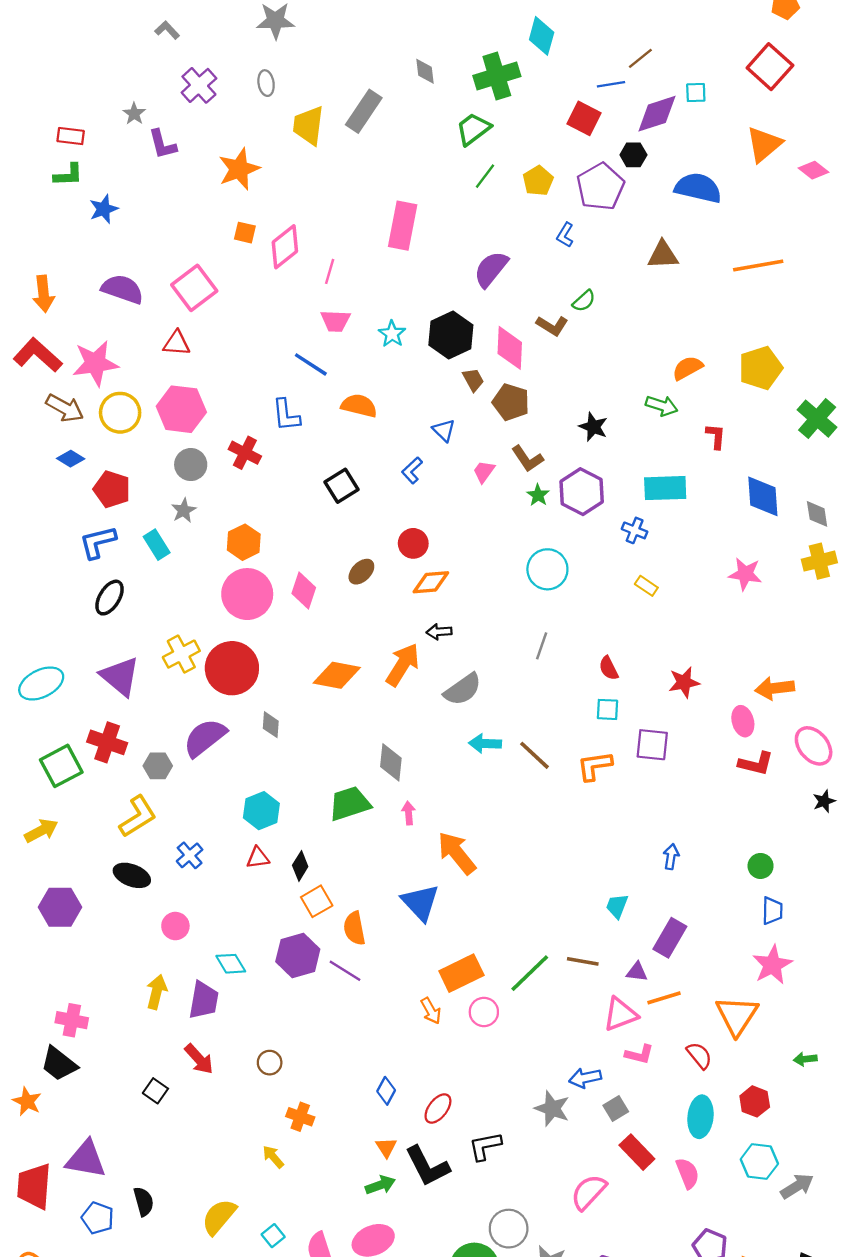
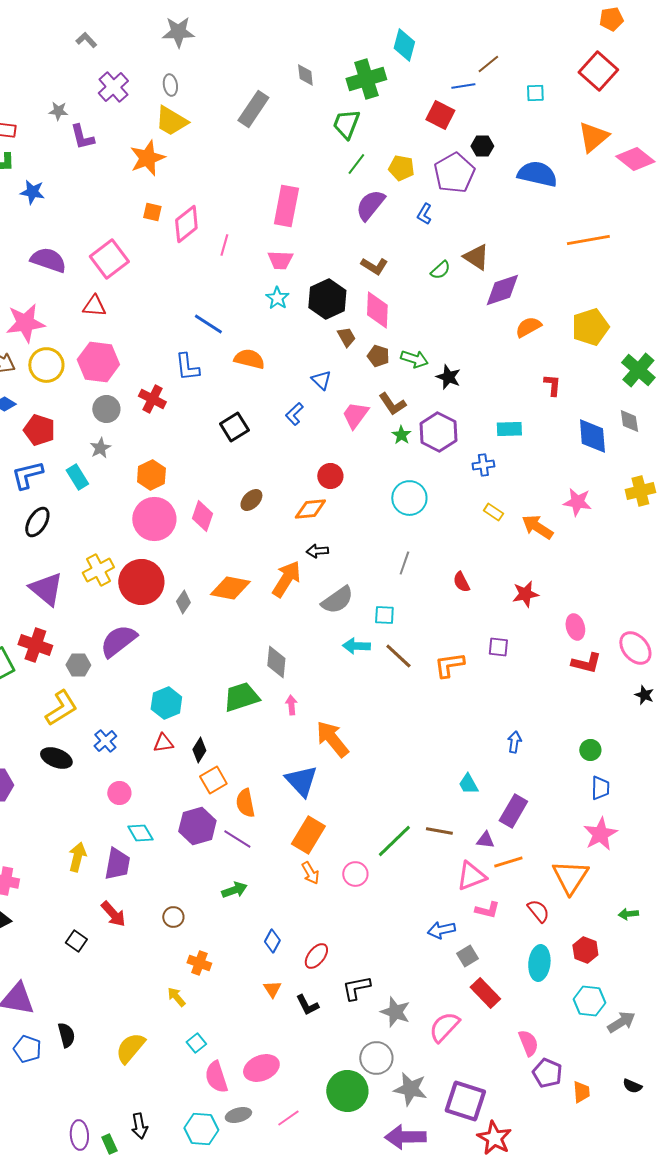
gray star: (134, 114) -> (58, 111), turned -30
purple diamond: (657, 114) -> (502, 290), moved
yellow trapezoid: (308, 125) -> (171, 121), moved, turned -66
green trapezoid: (473, 129) -> (346, 124), turned -32
pink diamond: (814, 170) -> (635, 159), size x1.5
yellow pentagon: (538, 181) -> (401, 168), turned -30
blue star: (104, 209) -> (32, 192), turned 30
brown triangle: (663, 255) -> (476, 257), moved, turned 36
purple semicircle: (491, 269) -> (370, 205), moved
pink trapezoid: (336, 321) -> (280, 260), moved
brown L-shape: (552, 326) -> (374, 266), moved
brown pentagon: (511, 402) -> (378, 356), size x0.7
green arrow: (662, 406) -> (414, 359), moved
pink trapezoid: (484, 472) -> (355, 415), size x1.4
cyan rectangle: (665, 488) -> (509, 429), size x0.7
gray diamond: (817, 514) -> (629, 421), moved
blue cross: (635, 530) -> (483, 465), turned -30
red circle: (413, 543) -> (330, 476), moved
orange arrow: (775, 688) -> (537, 527), moved, turned 40
cyan square: (607, 709) -> (384, 615), moved
gray diamond: (271, 725) -> (183, 602), moved, turned 30
purple square: (652, 745) -> (498, 647), size x0.7
black star: (824, 801) -> (644, 695), turned -30
cyan trapezoid: (617, 906) -> (468, 784), turned -50
pink circle: (175, 926) -> (119, 793), moved
orange rectangle: (461, 973) -> (308, 835), moved, turned -33
gray star: (552, 1108) -> (395, 1012), moved
black L-shape: (427, 1166) -> (307, 1005), size x0.6
pink semicircle: (688, 1173) -> (528, 1043), moved
green arrow: (380, 1185) -> (234, 890), moved
cyan square: (273, 1236) -> (196, 1043), moved

